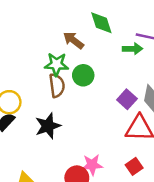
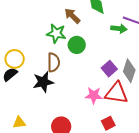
brown semicircle: (57, 85) -> (54, 62), moved
pink star: (92, 165) -> (94, 95), moved

